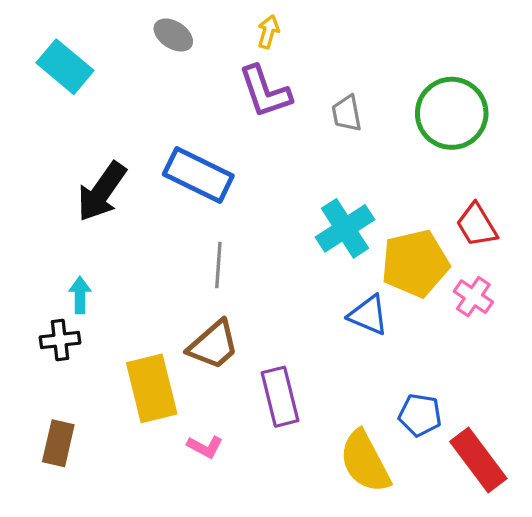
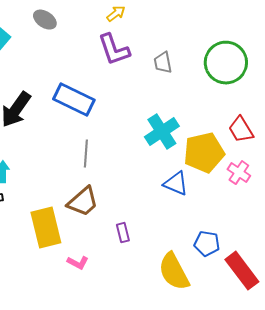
yellow arrow: (268, 32) -> (116, 14), turned 36
gray ellipse: (173, 35) -> (45, 20), moved
purple rectangle: (280, 397) -> (123, 233), size x0.6

